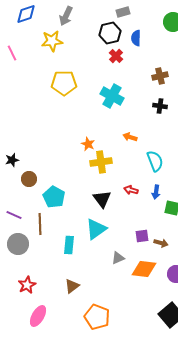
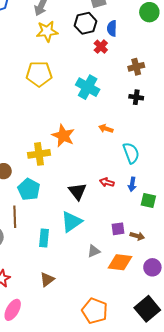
yellow star: (52, 41) -> (47, 31), moved
red cross: (116, 56) -> (101, 47), moved
orange star: (88, 144) -> (63, 136), size x1.6
yellow cross: (101, 162) -> (39, 154), moved
orange pentagon: (97, 317) -> (95, 311), moved

